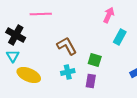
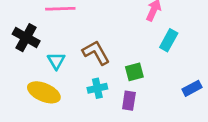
cyan triangle: (13, 56) -> (56, 61), moved
green square: (95, 60) -> (134, 72), turned -32

